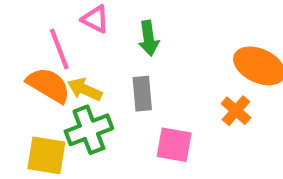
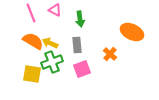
pink line: (59, 49) -> (31, 13), moved
orange cross: (236, 111) -> (110, 54), moved
pink square: (174, 145) -> (82, 69), moved, turned -30

